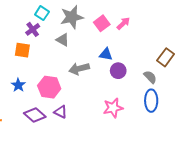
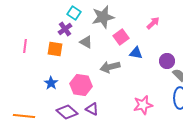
pink square: (102, 23) -> (121, 37), moved
gray triangle: (63, 40) -> (86, 42), moved
purple circle: (118, 71) -> (167, 61), moved

